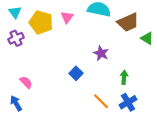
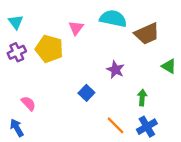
yellow pentagon: (41, 22) -> (49, 49), moved
green triangle: (147, 38) -> (169, 66), moved

